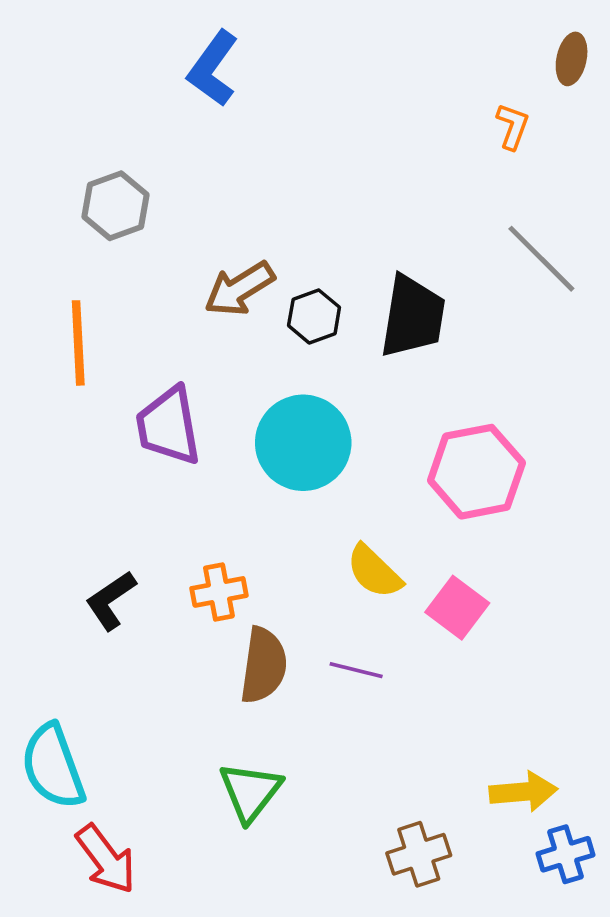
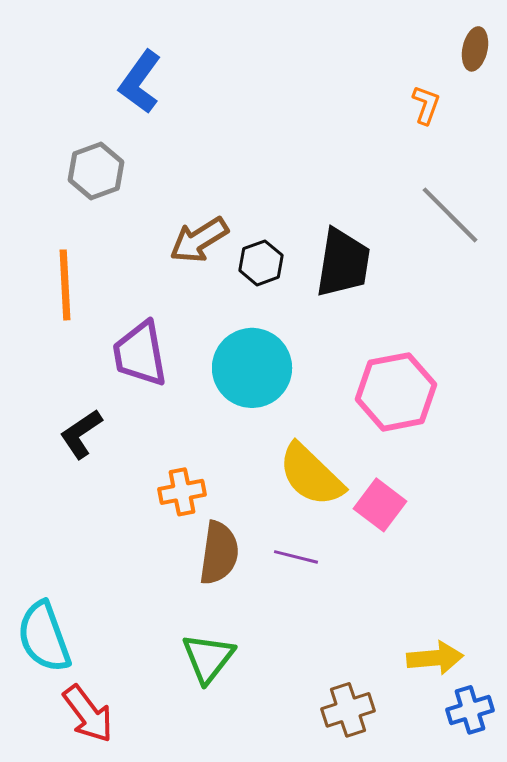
blue L-shape: (213, 69) -> (140, 82), moved
yellow semicircle: (374, 572) -> (311, 475), size x1.4
black L-shape: (111, 600) -> (81, 434), moved

